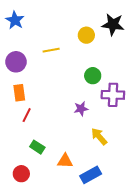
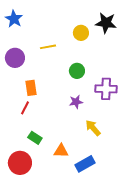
green circle: (93, 76) -> (77, 71), moved
orange rectangle: (19, 93) -> (31, 88), moved
red circle: (21, 174) -> (20, 163), size x1.5

